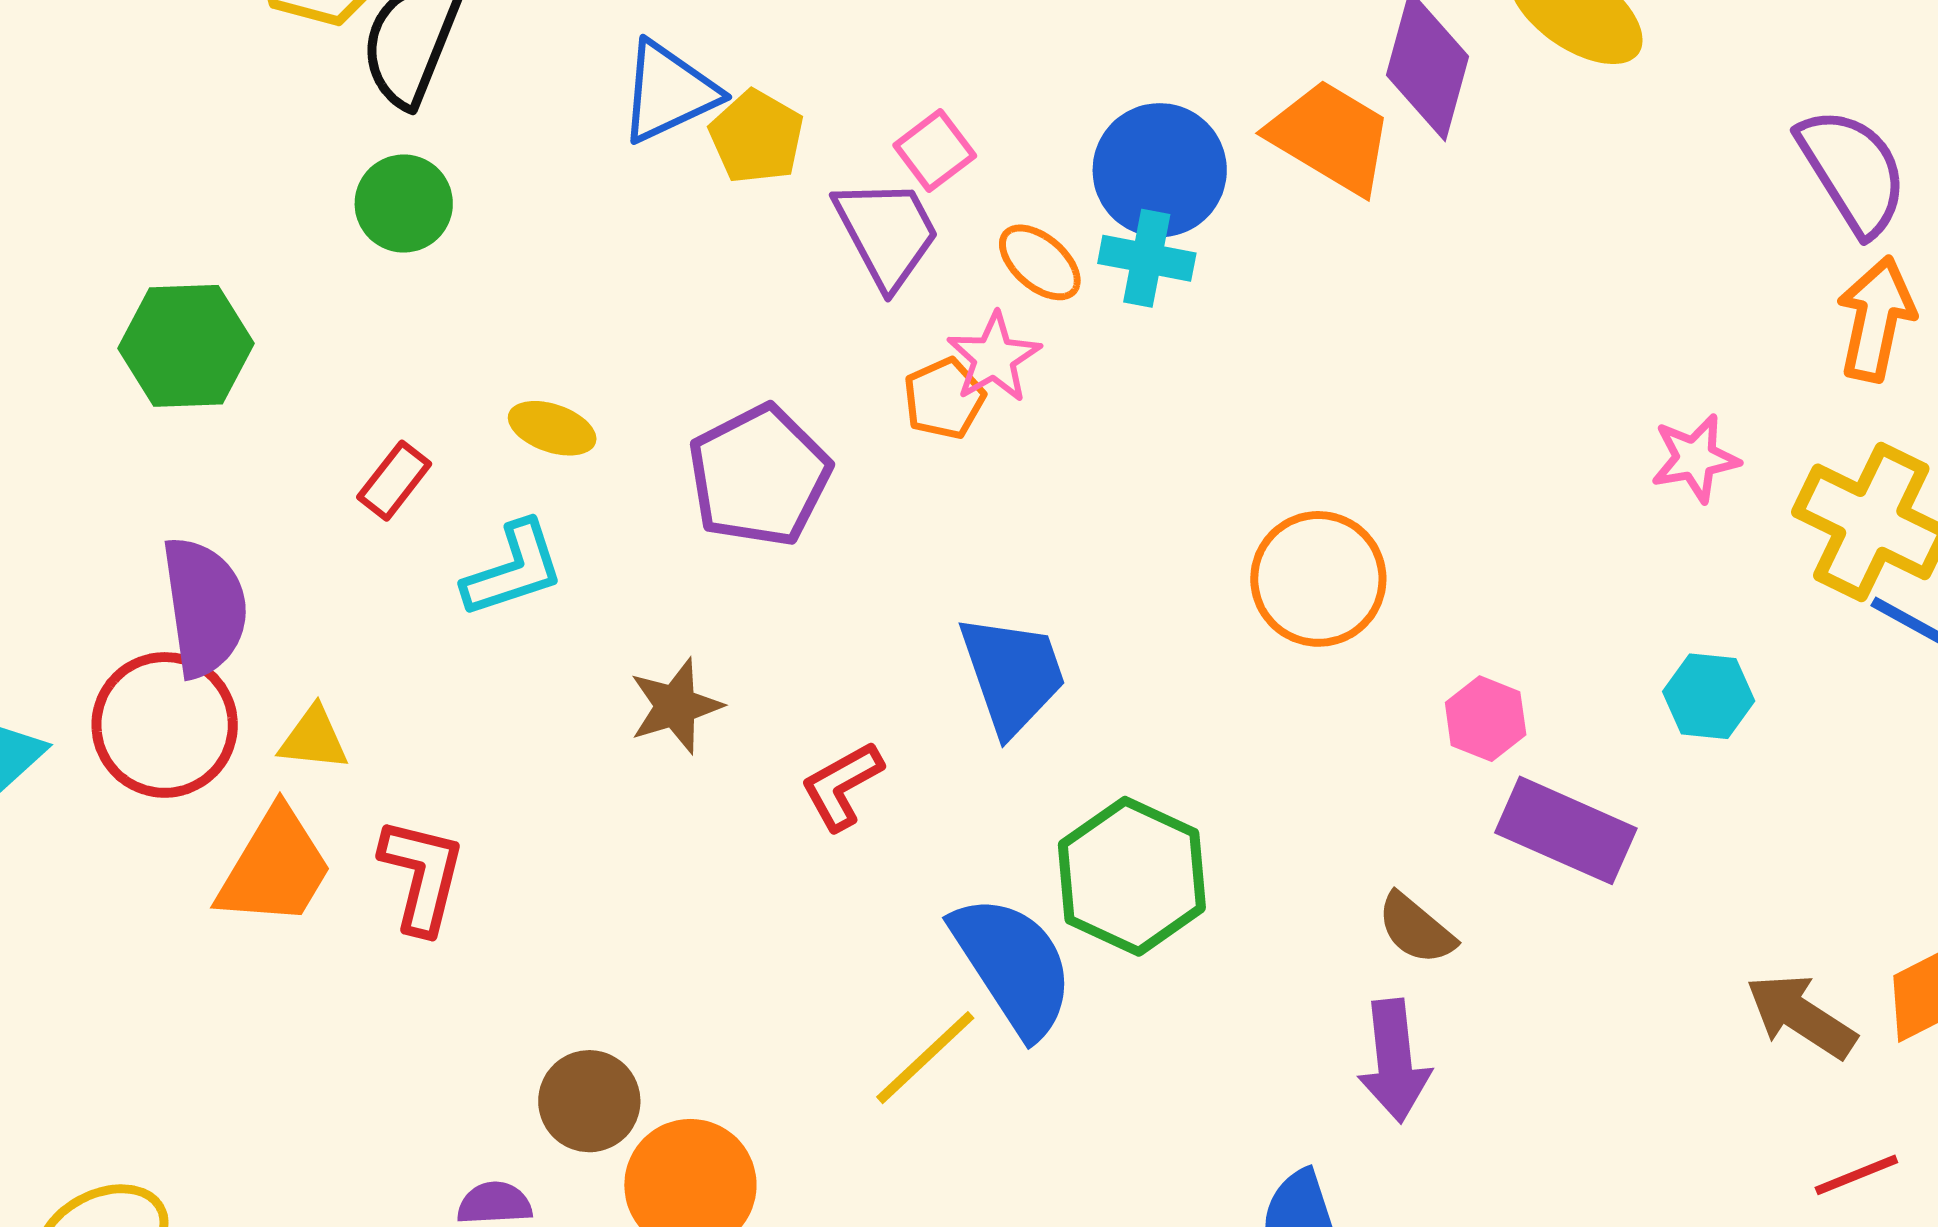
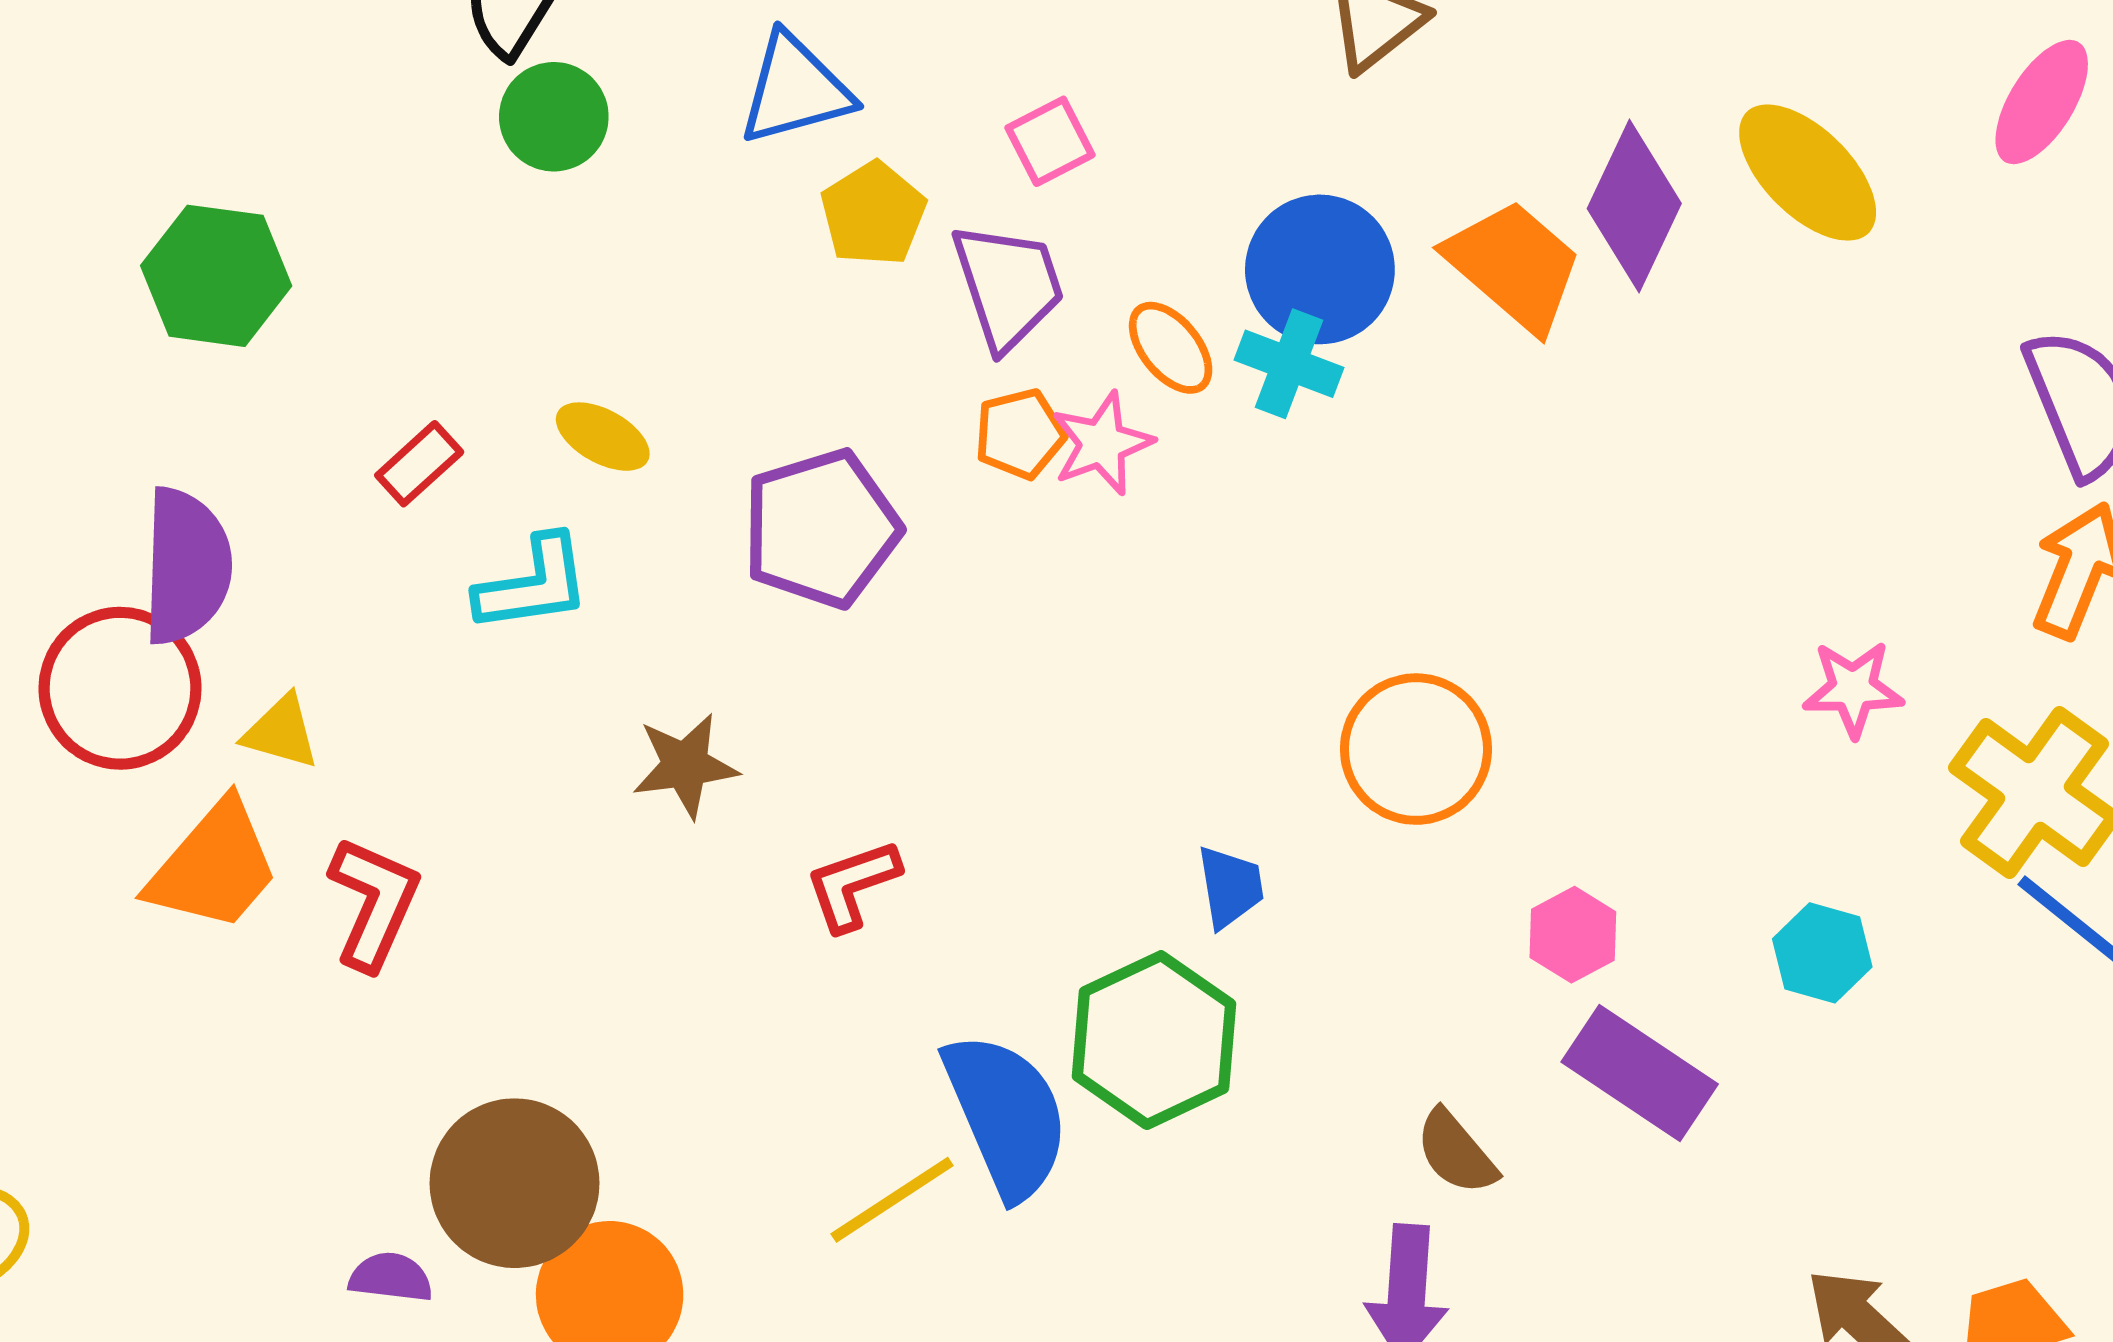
yellow pentagon: (757, 137) -> (873, 214), moved
pink square: (935, 151) -> (1050, 141), moved
green circle: (404, 203) -> (554, 117), moved
orange pentagon: (944, 399) -> (1020, 434), moved
blue trapezoid: (1013, 674) -> (1230, 887), moved, size x0.6
brown circle: (589, 1101) -> (515, 1183), size x1.5

